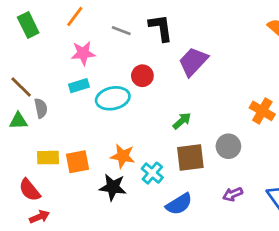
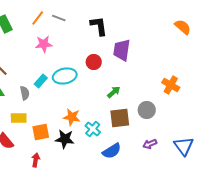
gray line: (121, 31) -> (59, 18), moved
purple trapezoid: (193, 62) -> (122, 50), turned -35
red circle: (142, 76) -> (94, 62), moved
cyan rectangle: (79, 86) -> (41, 81), moved, turned -32
gray semicircle: (41, 108) -> (25, 93), moved
orange square: (78, 162) -> (41, 132), moved
red arrow: (39, 217) -> (36, 160), moved, turned -56

